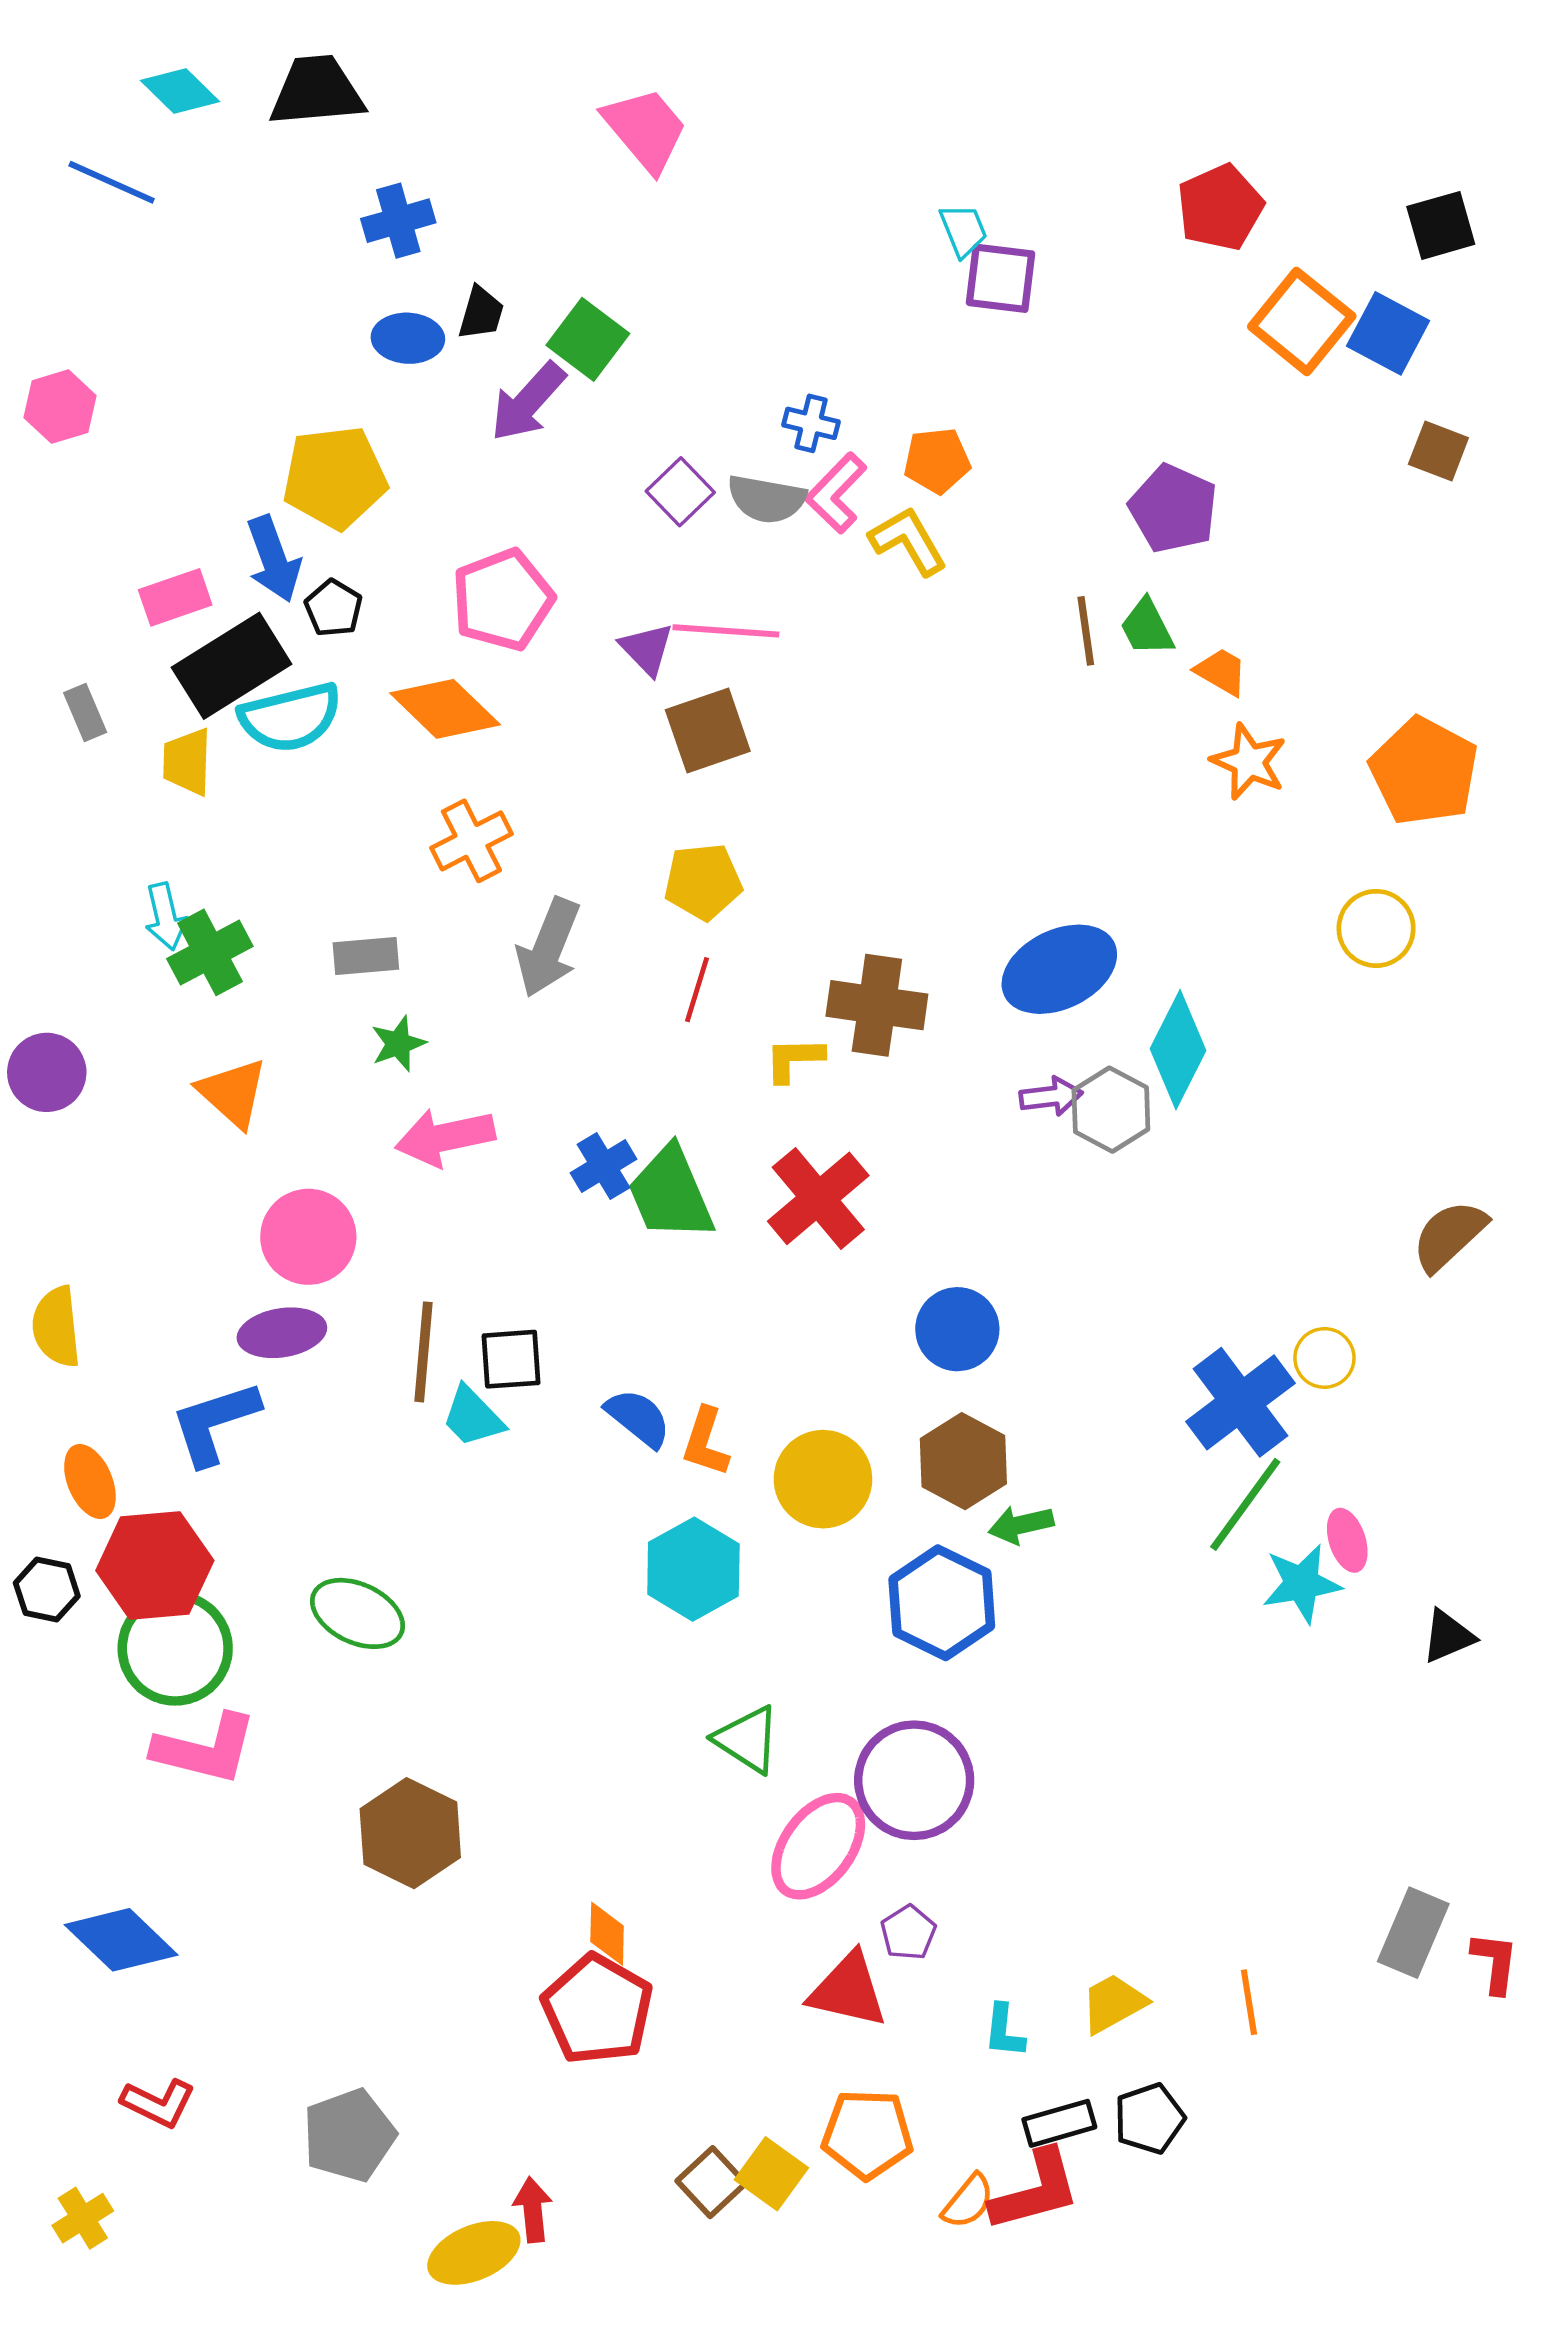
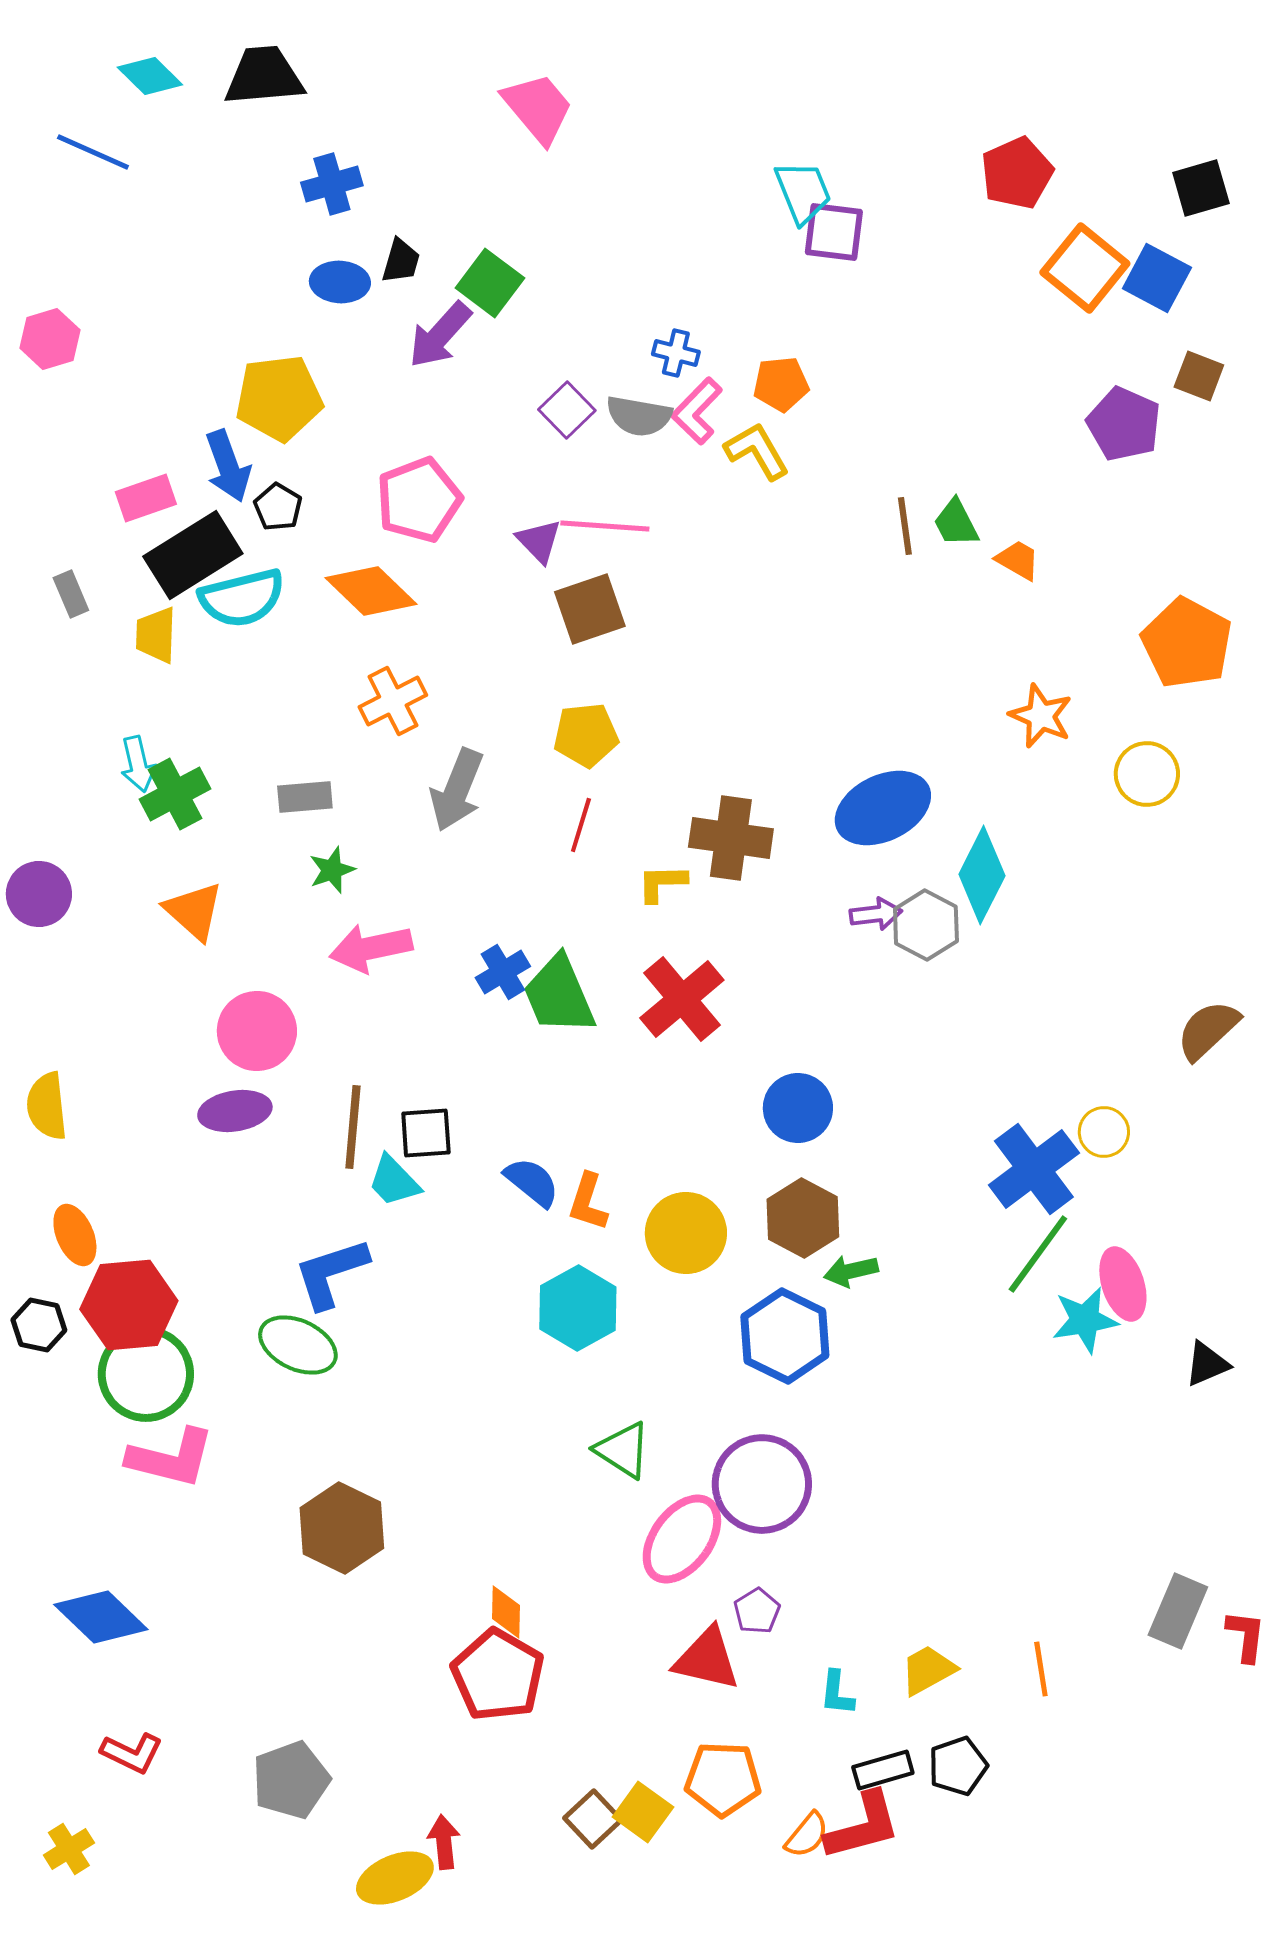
cyan trapezoid: (963, 230) -> (803, 192), size x1.4
purple pentagon: (1173, 509) -> (1124, 424), moved
orange star: (1249, 762) -> (1041, 716), moved
blue L-shape: (215, 1423) -> (331, 1273), moved
pink ellipse: (1347, 1540) -> (1123, 1284), size x1.4

